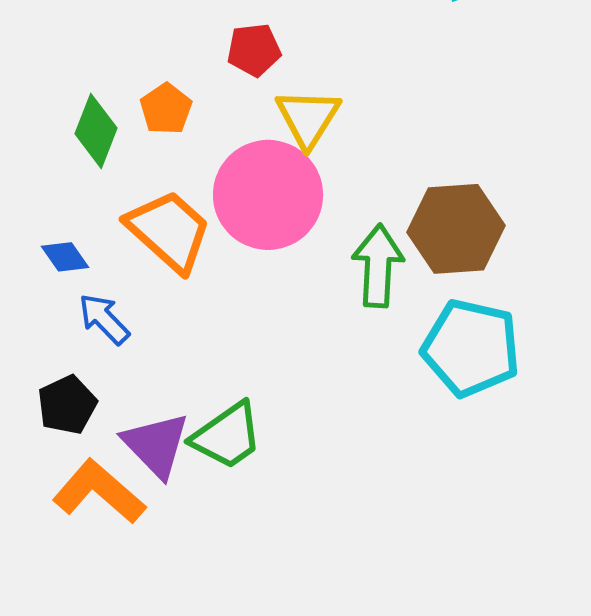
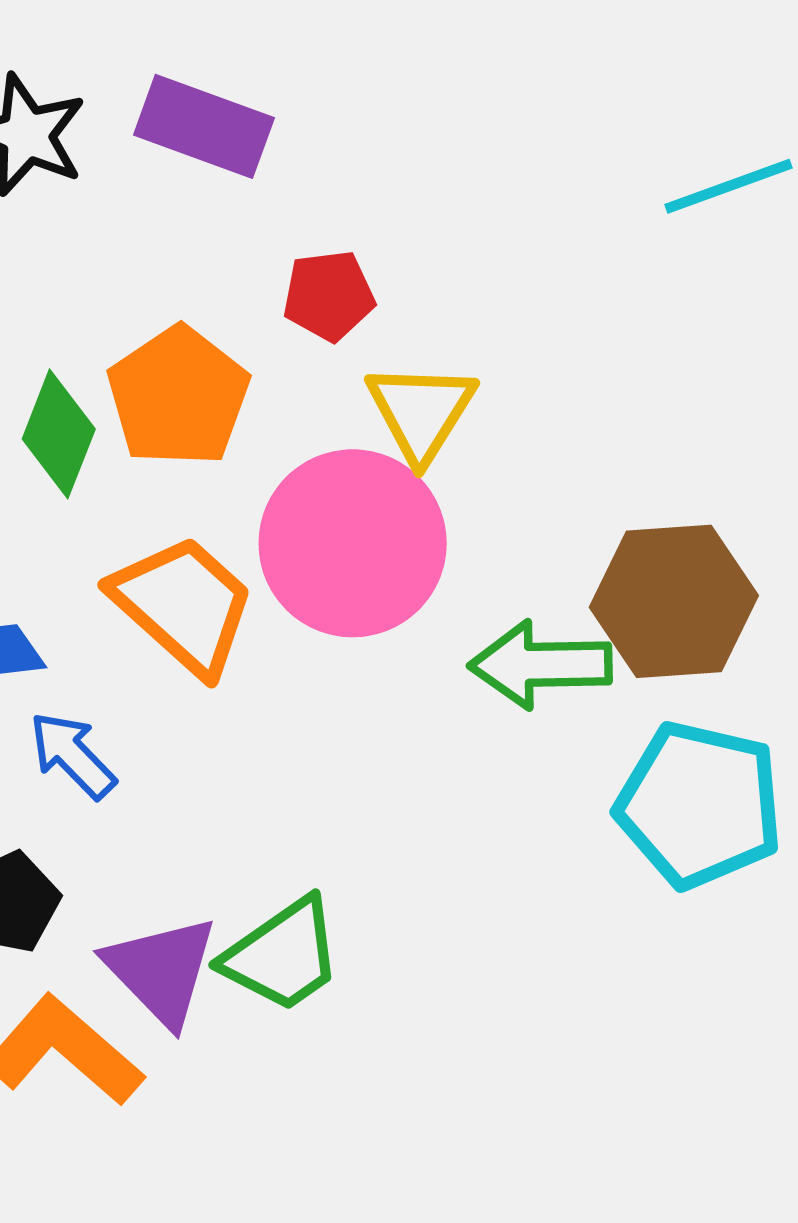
orange pentagon: (166, 109) -> (178, 396), size x1.6
green arrow: (378, 266) -> (541, 665), turned -94

